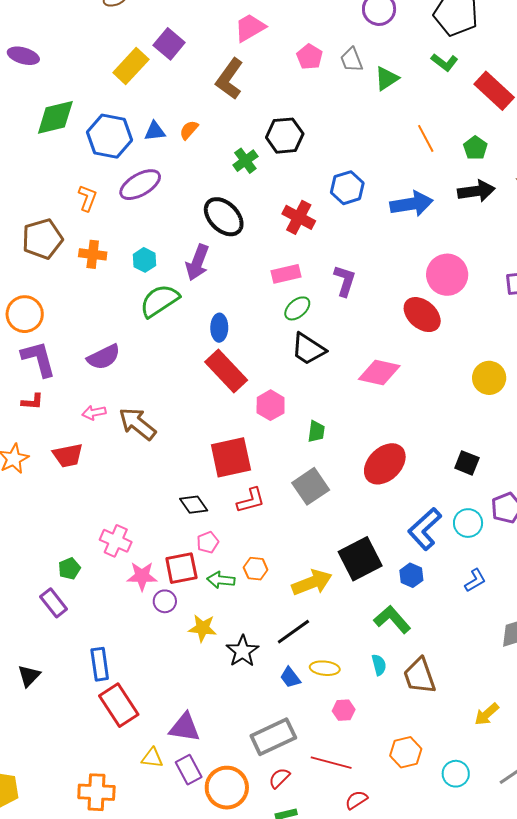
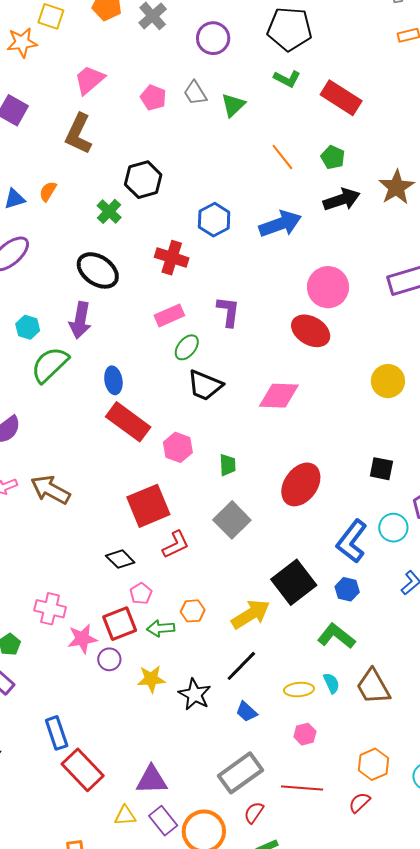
yellow ellipse: (325, 668) -> (299, 690), moved
red semicircle: (356, 800) -> (359, 803), moved

